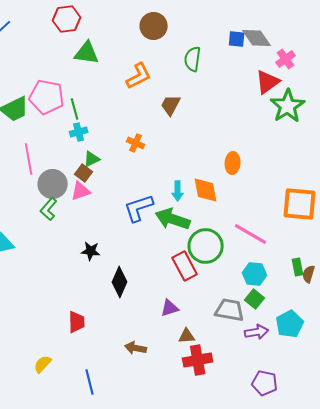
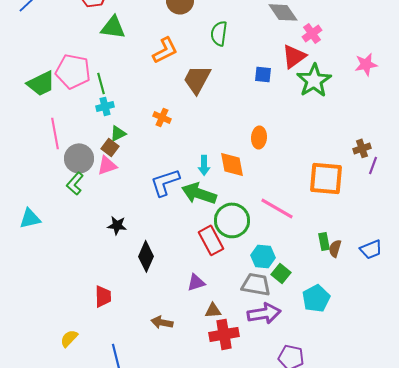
blue square: (237, 39) -> (263, 74), moved
brown trapezoid: (171, 105) -> (197, 79), size x1.4
cyan hexagon: (255, 274) -> (263, 256), moved
purple arrow: (257, 332) -> (264, 313), moved, size x1.4

